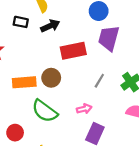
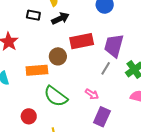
purple trapezoid: (109, 38) -> (114, 46), moved
brown circle: (51, 78) -> (58, 56), moved
pink arrow: (84, 109) -> (92, 94), turned 48

